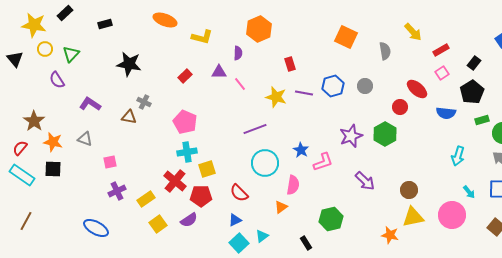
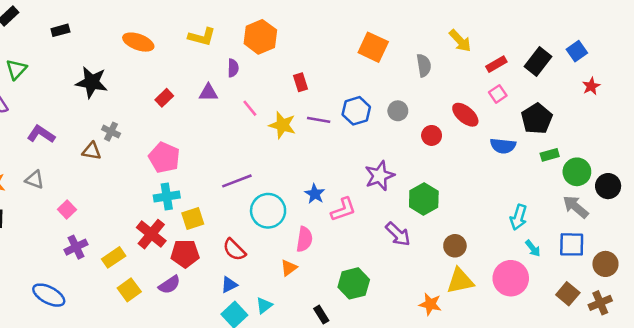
orange ellipse: (165, 20) -> (138, 42), moved
yellow L-shape: (202, 37) -> (202, 37), moved
black rectangle: (474, 63) -> (538, 61), moved, size x1.5
pink line: (240, 84) -> (250, 108), moved
red circle: (400, 107) -> (432, 135), moved
purple line: (255, 129) -> (237, 181), moved
green hexagon: (385, 134) -> (424, 199), moved
cyan arrow: (458, 156) -> (519, 217), moved
pink square: (110, 162) -> (67, 209), turned -32

